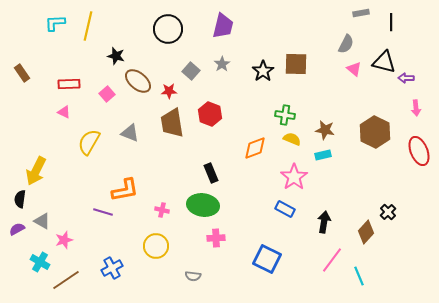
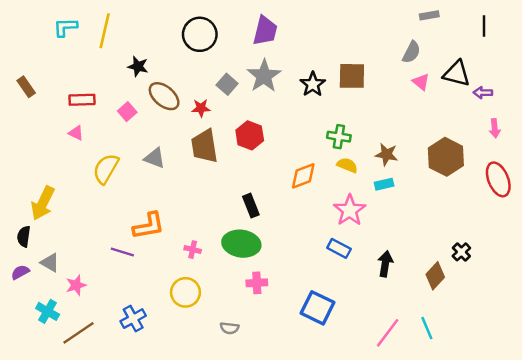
black line: (391, 22) -> (484, 26), moved
gray star: (222, 64) -> (264, 76), size x1.8
pink line: (332, 260) -> (388, 333), moved

